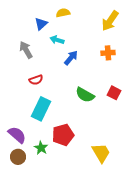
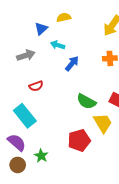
gray arrow: (26, 50) -> (26, 55), turned 102
cyan rectangle: (41, 109) -> (25, 116), moved, turned -65
red pentagon: (63, 135) -> (79, 140), moved
yellow trapezoid: (101, 153) -> (103, 123), moved

